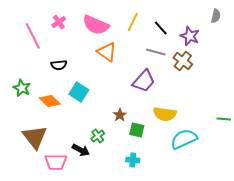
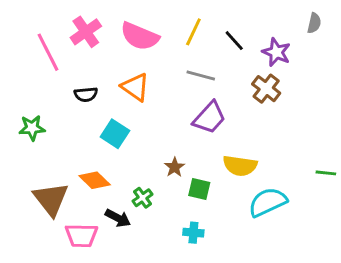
pink cross: (59, 22) -> (86, 32), size x1.5
orange triangle: (107, 52) -> (135, 87), moved
gray line: (156, 52) -> (201, 76), moved
green star: (22, 88) -> (32, 128), turned -30
orange diamond: (50, 101) -> (95, 180), moved

